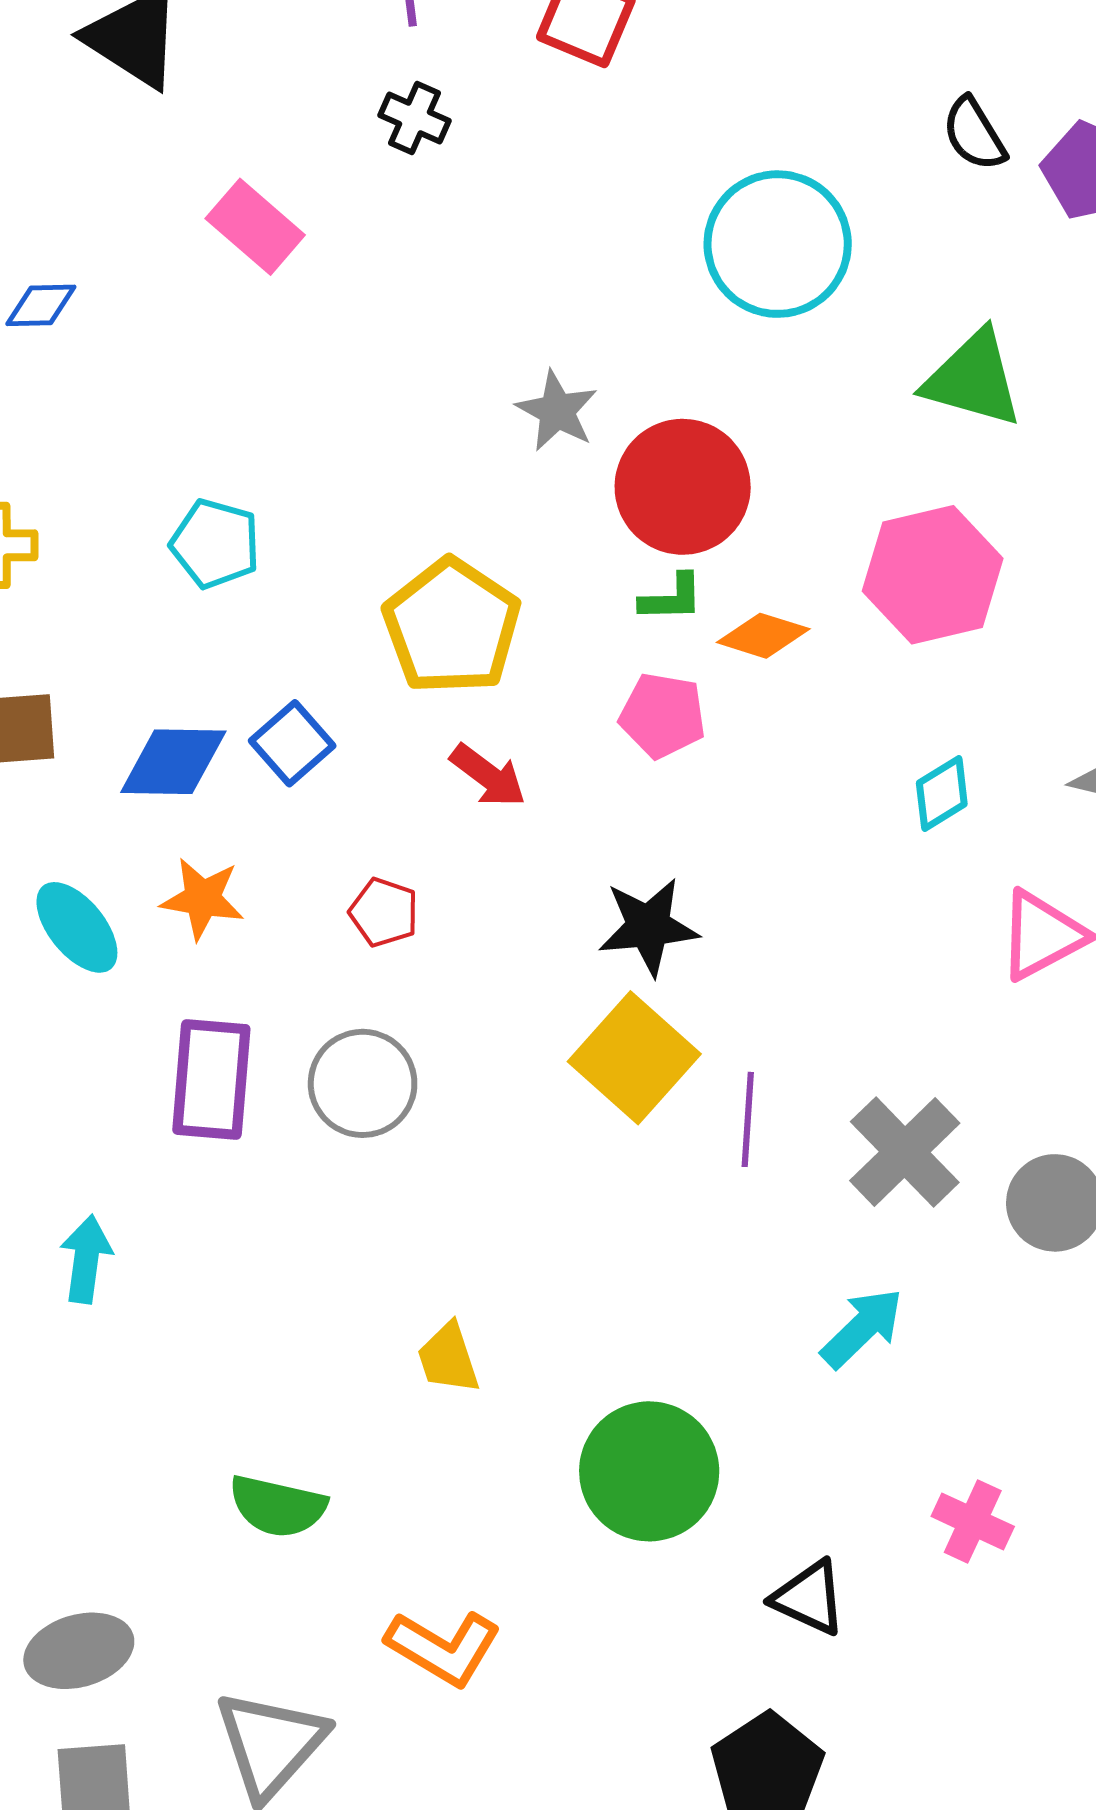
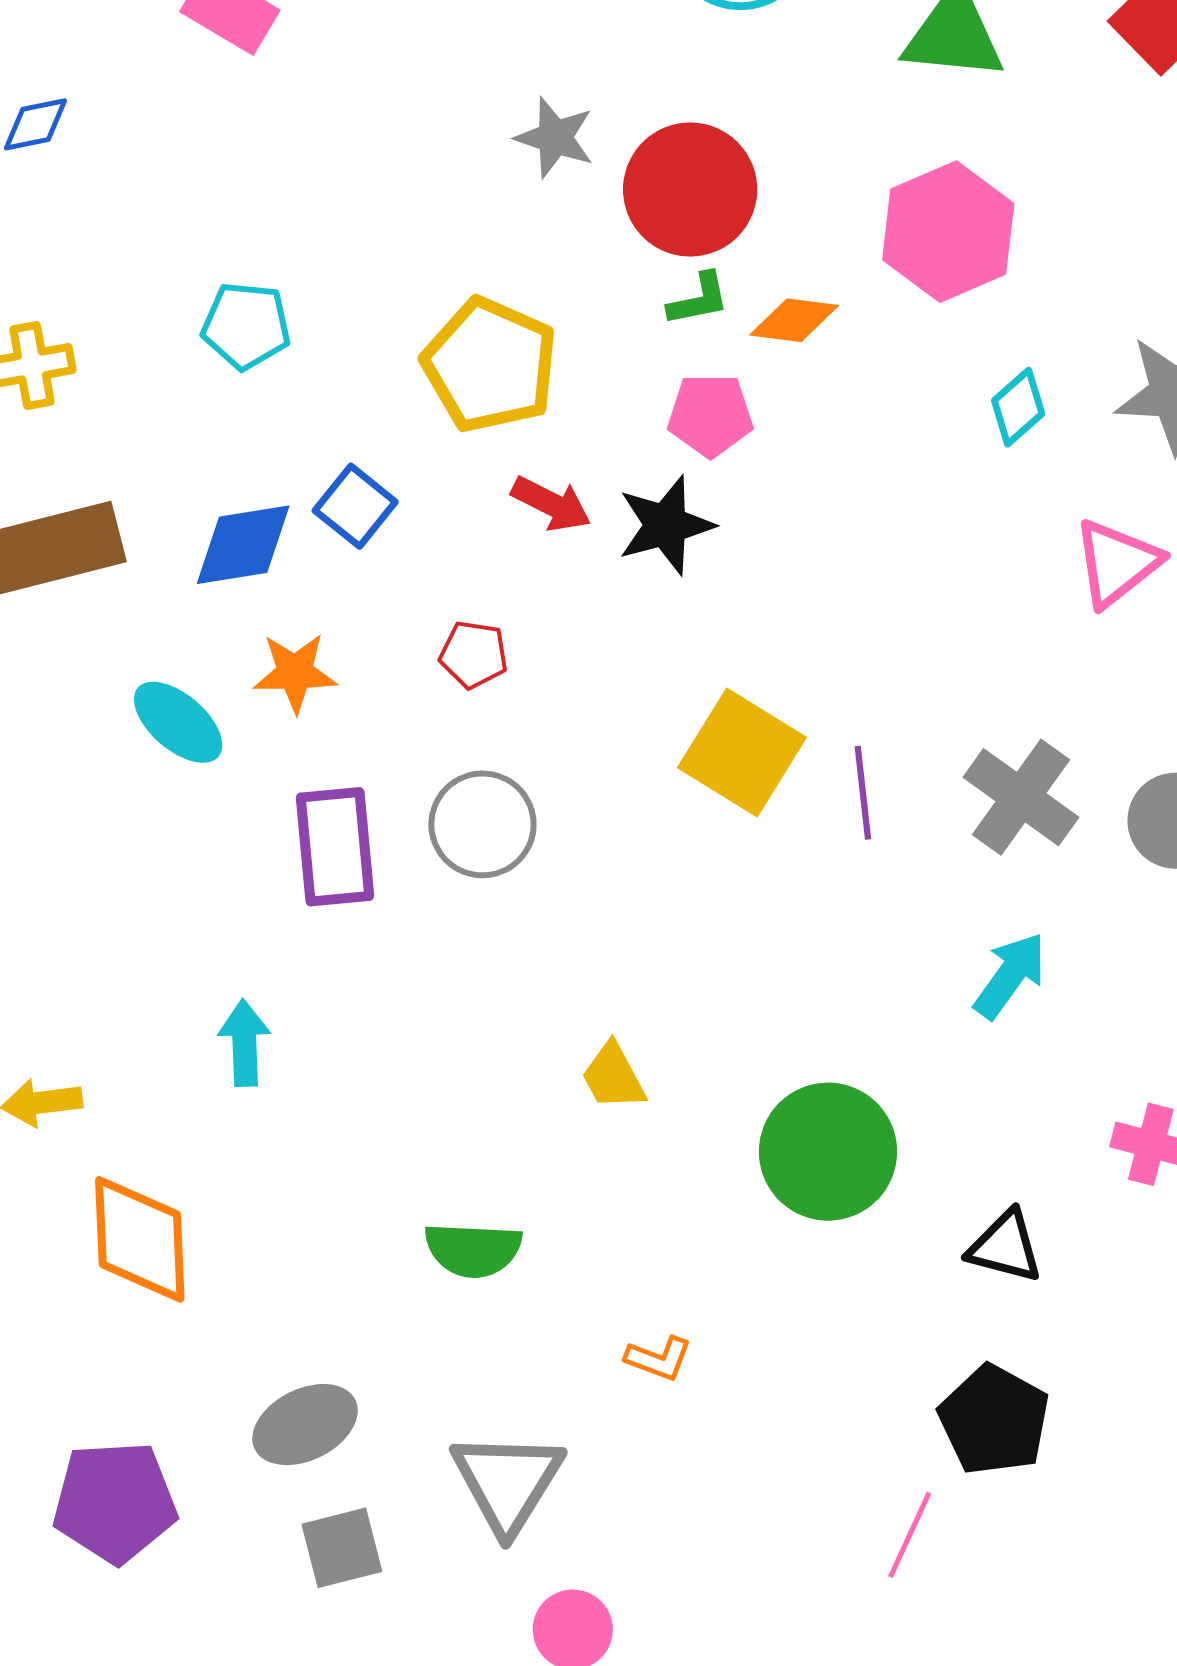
cyan diamond: (942, 794) -> (1018, 407), moved
black star: (648, 927) -> (666, 525), moved
orange L-shape: (443, 1648) -> (659, 1359), size x0.6

